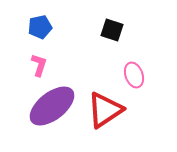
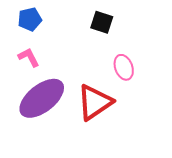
pink L-shape: (39, 65) -> (29, 57), turned -45

